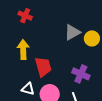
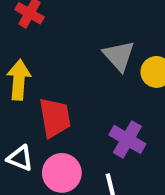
gray triangle: (72, 32) -> (119, 56), turned -48

